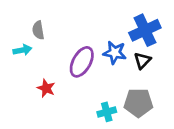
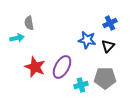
blue cross: (145, 30) -> (110, 23), size x0.6
purple ellipse: (82, 62) -> (62, 67), moved
red star: (46, 88) -> (35, 67), size x1.5

